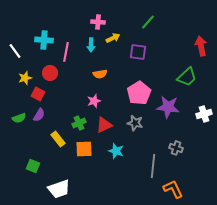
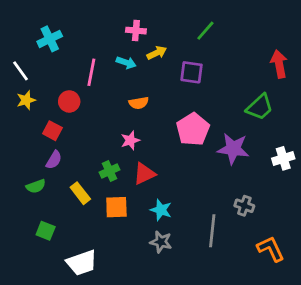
cyan cross: (44, 40) -> (50, 39), moved, turned -30
cyan arrow: (91, 45) -> (126, 63), turned -72
yellow star: (25, 78) -> (26, 100), moved
green semicircle: (19, 118) -> (36, 186), moved
gray star: (135, 123) -> (161, 242), moved
orange L-shape: (173, 189) -> (271, 249), moved

